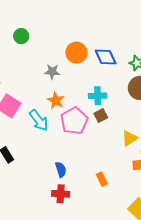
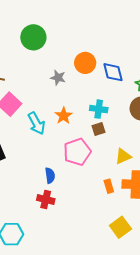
green circle: (21, 36) -> (33, 37), size x1.6
orange star: (56, 100) -> (64, 116), moved
pink pentagon: (74, 121) -> (77, 152), moved
orange rectangle: (102, 179) -> (109, 186), moved

